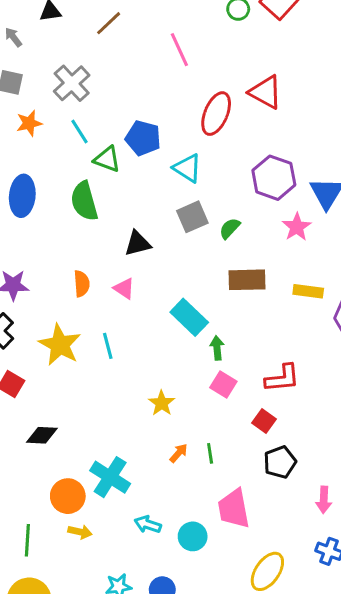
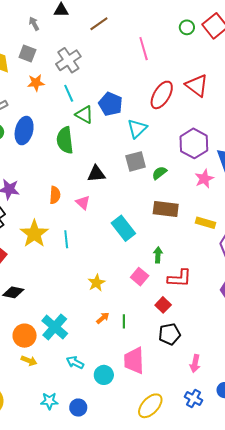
cyan triangle: (187, 168) -> (137, 128), turned 35
green arrow: (217, 348) -> (158, 255), moved

